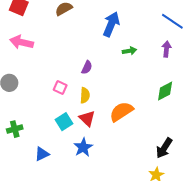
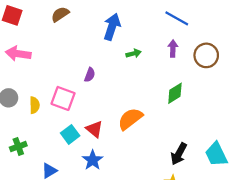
pink square: (60, 88) -> (63, 98), size x1.6
yellow semicircle: (85, 95) -> (35, 105), moved

